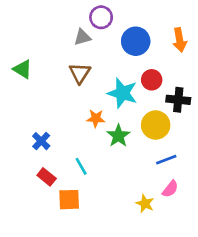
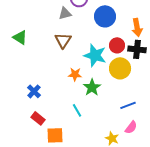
orange arrow: (180, 40) -> (137, 27), moved
black cross: (178, 100) -> (137, 49), moved
yellow circle: (156, 125) -> (120, 68), moved
cyan line: (81, 166) -> (77, 110), moved

